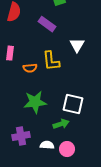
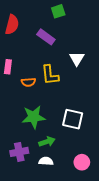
green arrow: (61, 124) -> (47, 142), moved
pink circle: (67, 149) -> (82, 162), moved

